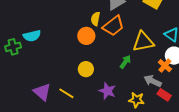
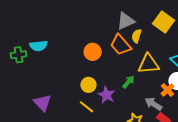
yellow semicircle: (95, 19) -> (137, 36), moved
orange trapezoid: (113, 26) -> (121, 45), turned 80
purple star: (107, 91) -> (106, 95), moved
yellow line: (66, 93) -> (86, 107), moved

